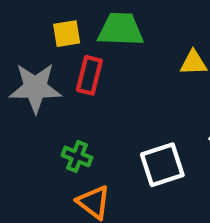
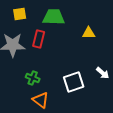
yellow square: (67, 34) -> (20, 14), moved

